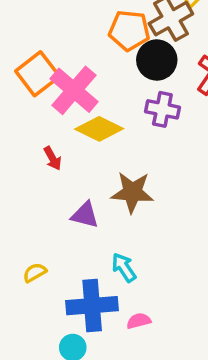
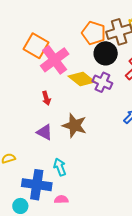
orange square: (38, 74) -> (36, 46), turned -35
yellow diamond: (99, 129) -> (82, 79), moved
red arrow: (53, 158) -> (46, 98), moved

